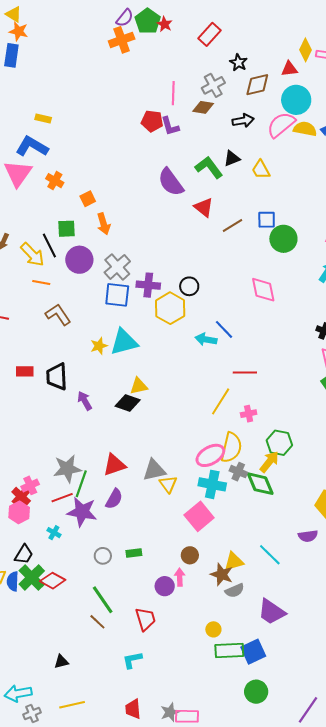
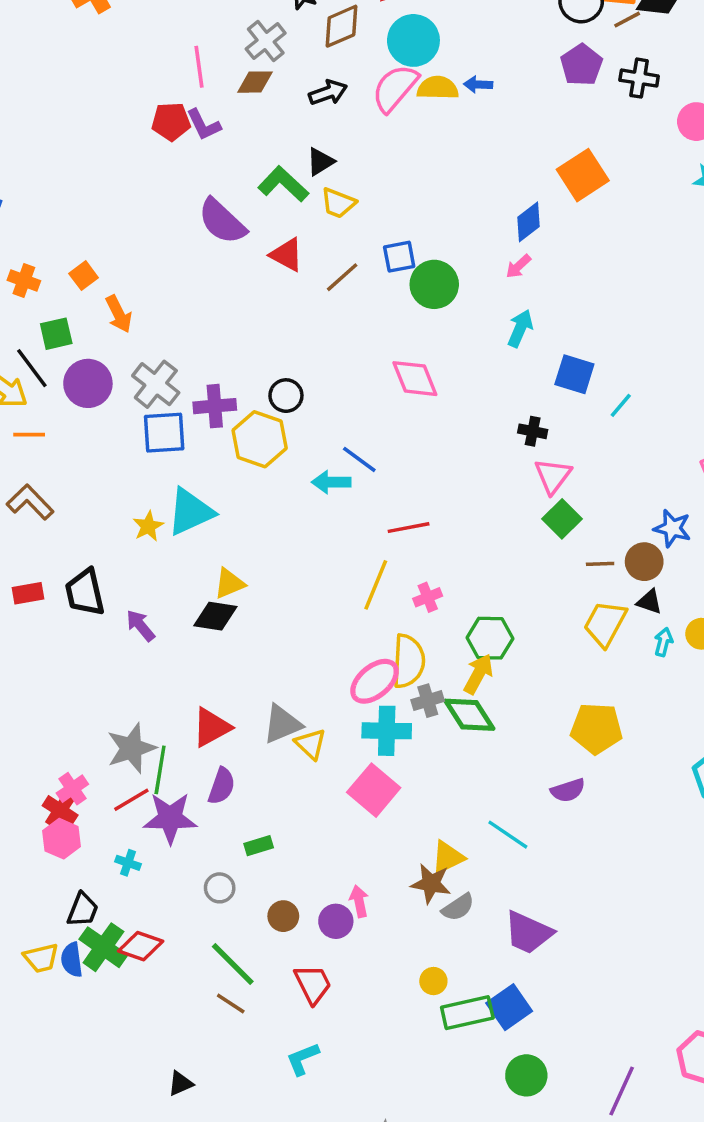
yellow trapezoid: (261, 170) -> (338, 203), moved, turned -30
orange cross: (55, 181) -> (24, 280), moved
brown L-shape: (58, 315) -> (30, 502), moved
gray cross: (238, 472) -> (428, 701), turned -30
green rectangle: (134, 553) -> (259, 846), moved
brown circle: (190, 555) -> (283, 916), moved

